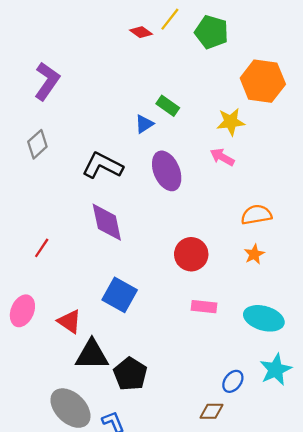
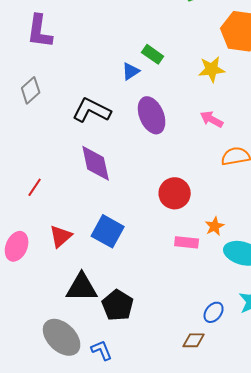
purple L-shape: (47, 81) -> (40, 31), turned 153
pink arrow: (222, 157) -> (212, 119), moved
orange star: (254, 254) -> (215, 226), moved
red triangle: (69, 322) -> (61, 236), moved, turned 45

